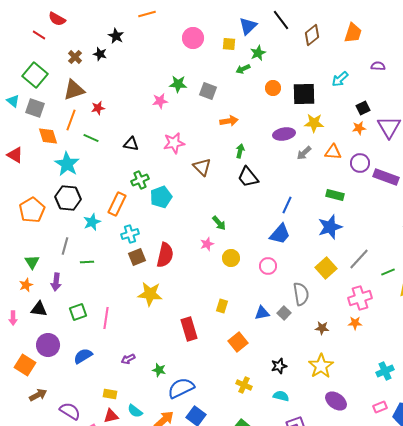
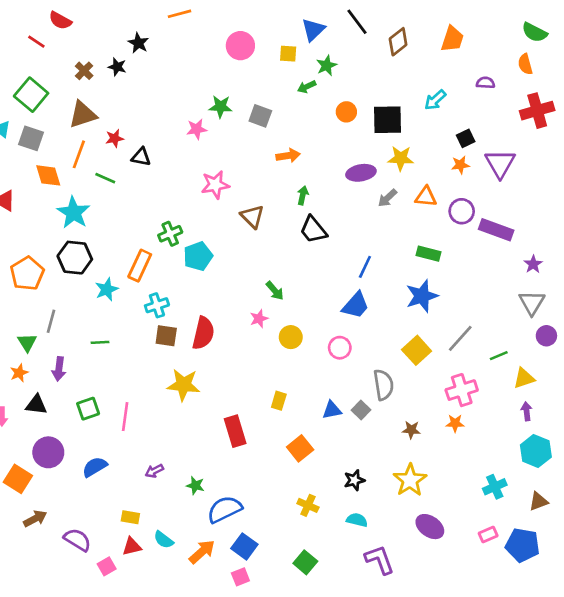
black triangle: (131, 144) -> (141, 157), moved
gray line: (65, 246) -> (51, 321), moved
brown square: (137, 257) -> (166, 336), turned 30

